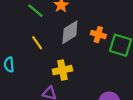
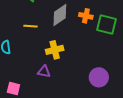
yellow line: (37, 43) -> (30, 26), turned -48

